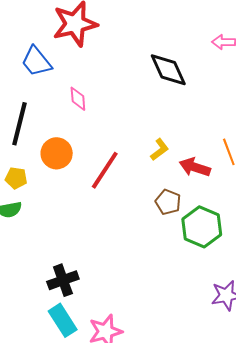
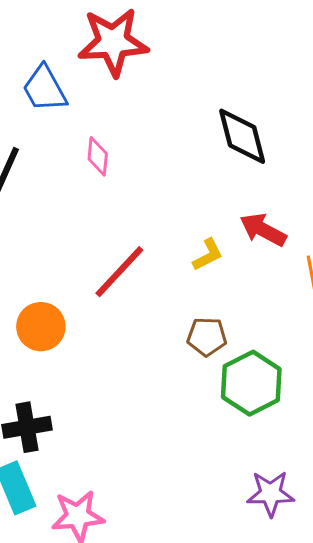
orange circle: (57, 153) -> (41, 327), moved
red arrow: (195, 167) -> (263, 230), moved
brown pentagon: (168, 202) -> (207, 337), turned -30

